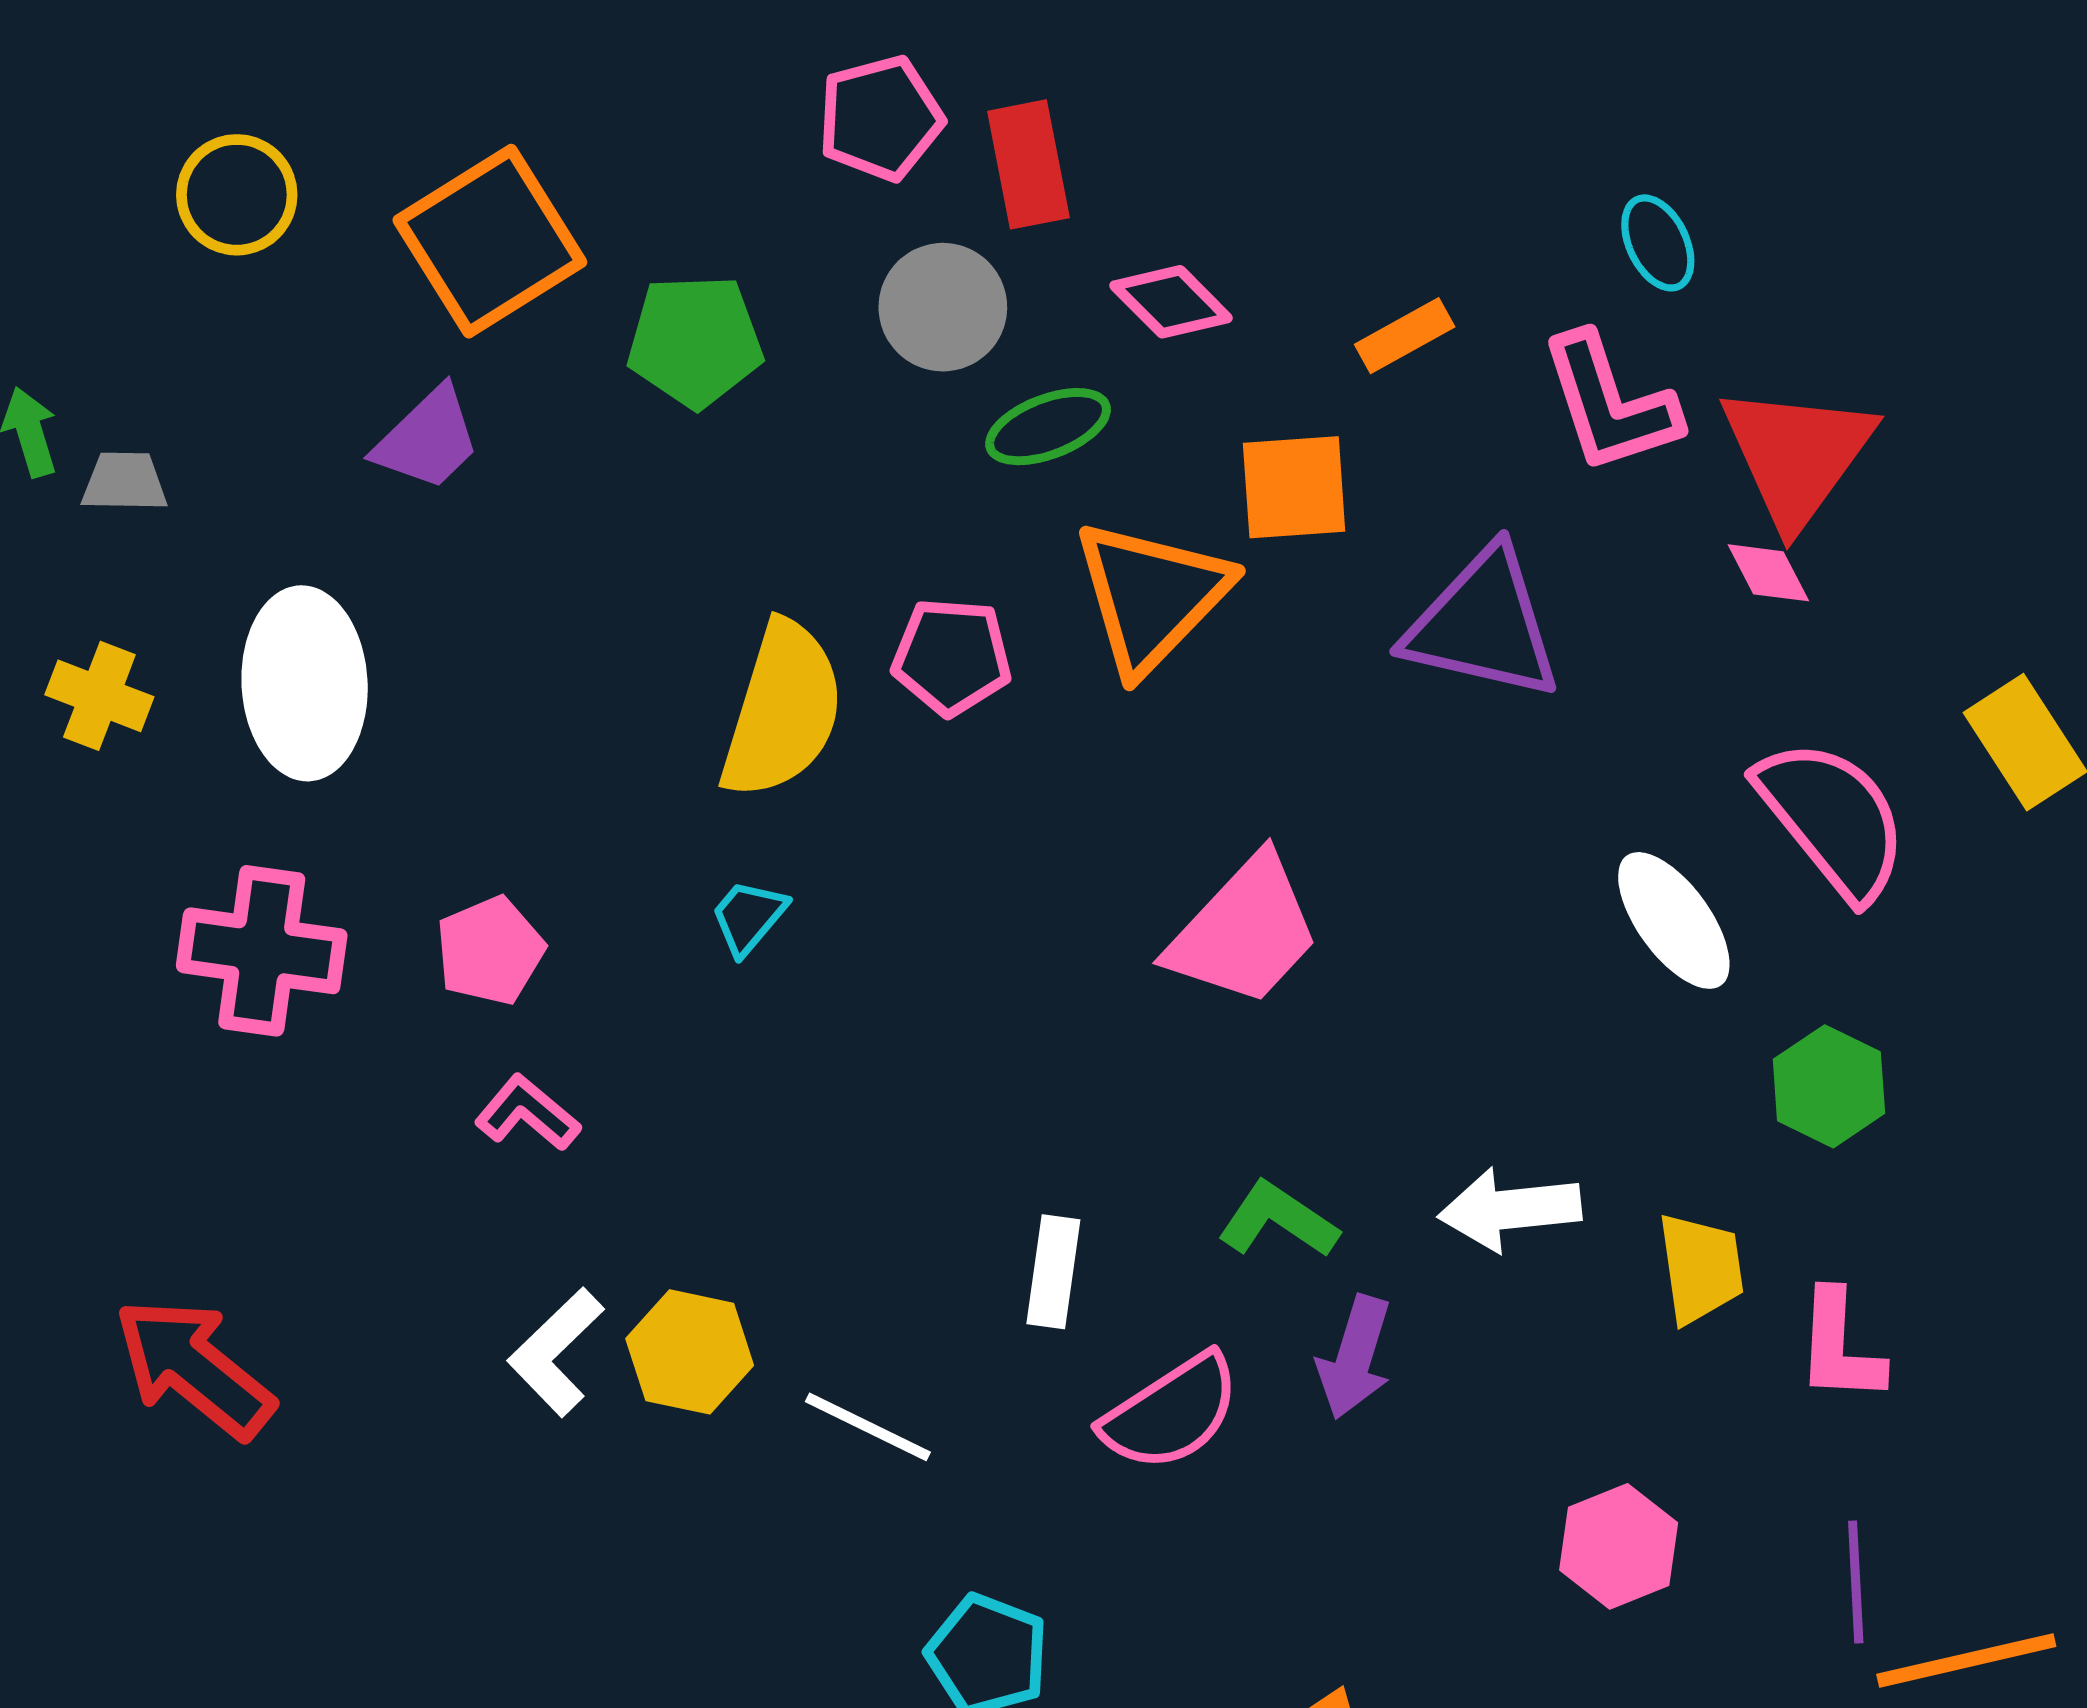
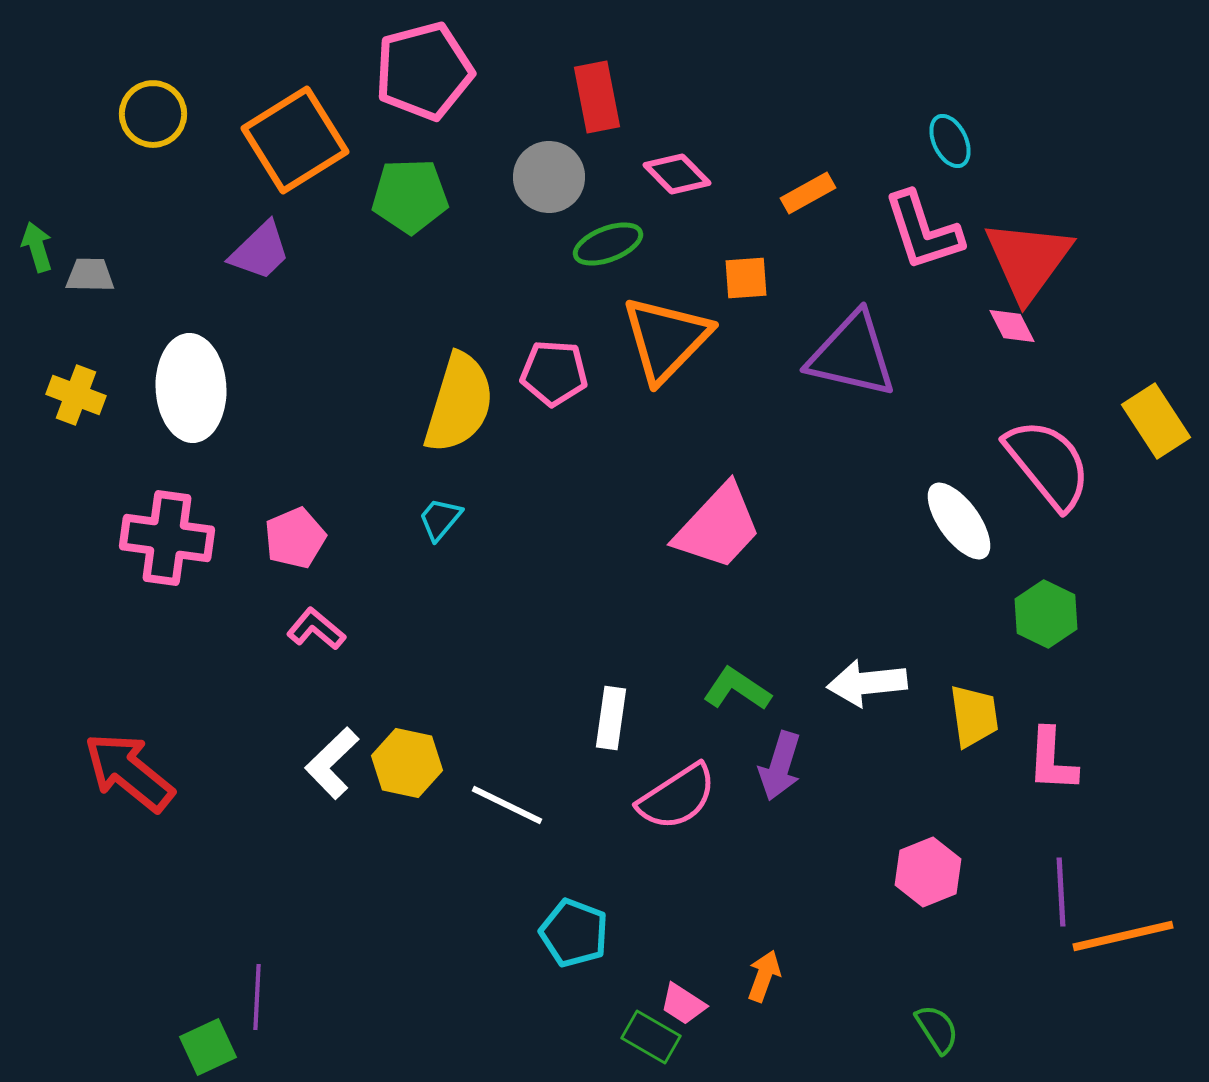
pink pentagon: (880, 118) -> (424, 71), moved, size x1.4
orange square: (1294, 487) -> (746, 278), size x0.7

